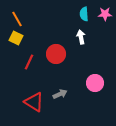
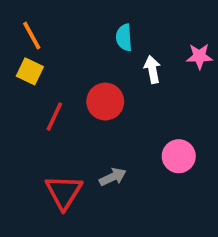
cyan semicircle: (84, 14) -> (124, 37), moved
pink star: (105, 14) -> (199, 56), moved
red triangle: (34, 102) -> (64, 192), turned 30

